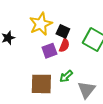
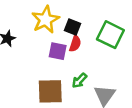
purple square: (49, 51) -> (58, 51), turned 35

